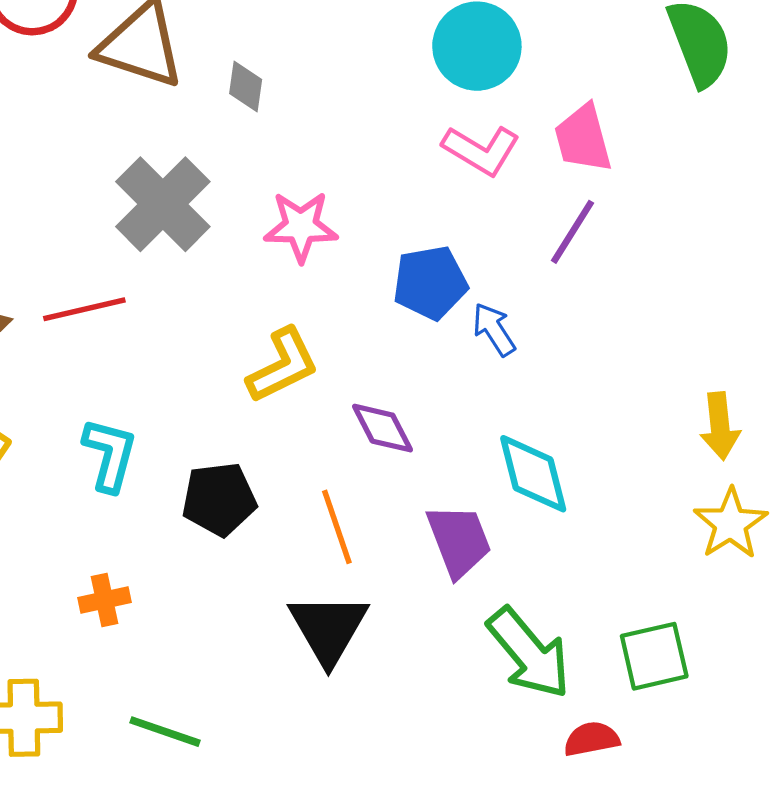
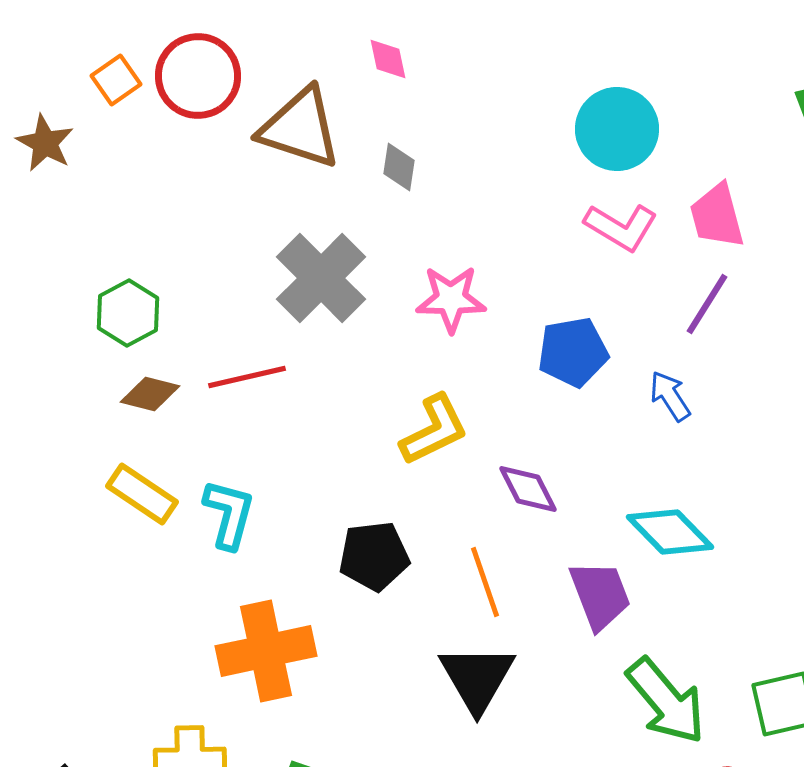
blue arrow: (494, 329) -> (670, 396), moved
cyan L-shape: (110, 455) -> (229, 514), moved
cyan diamond: (533, 474) -> (670, 532), turned -30
orange cross: (104, 600) -> (266, 651), size x2.0

